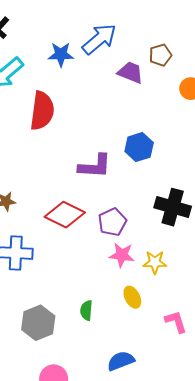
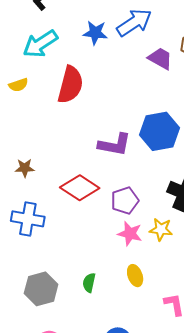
blue hexagon: (139, 147) -> (160, 131), size x1.4
yellow star: (155, 262) -> (161, 229), moved

